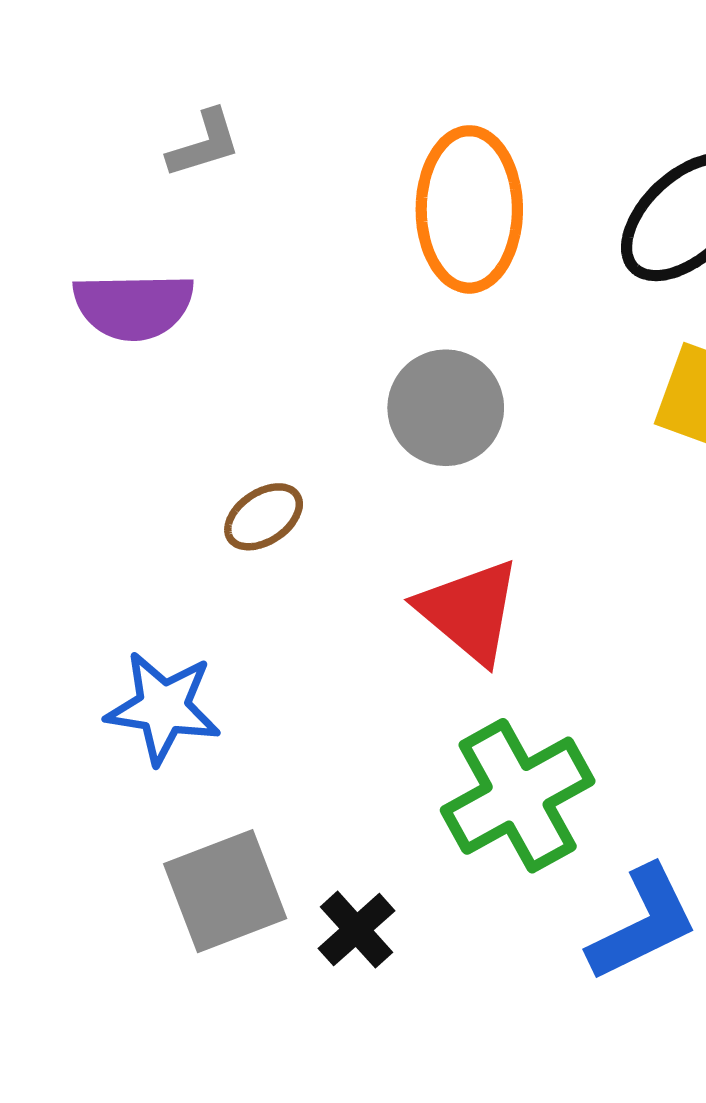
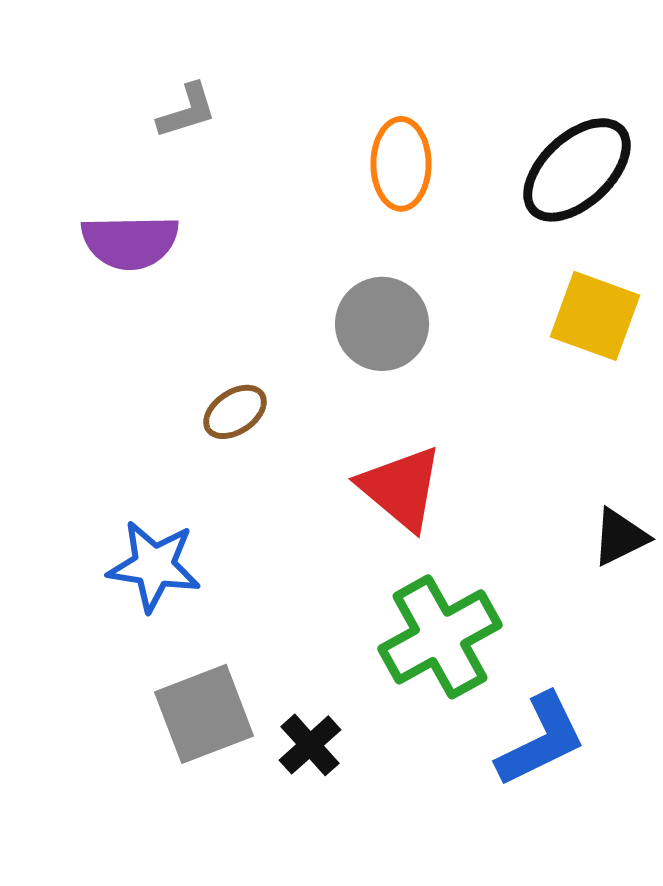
orange ellipse: (469, 209) -> (401, 164), size x0.7

